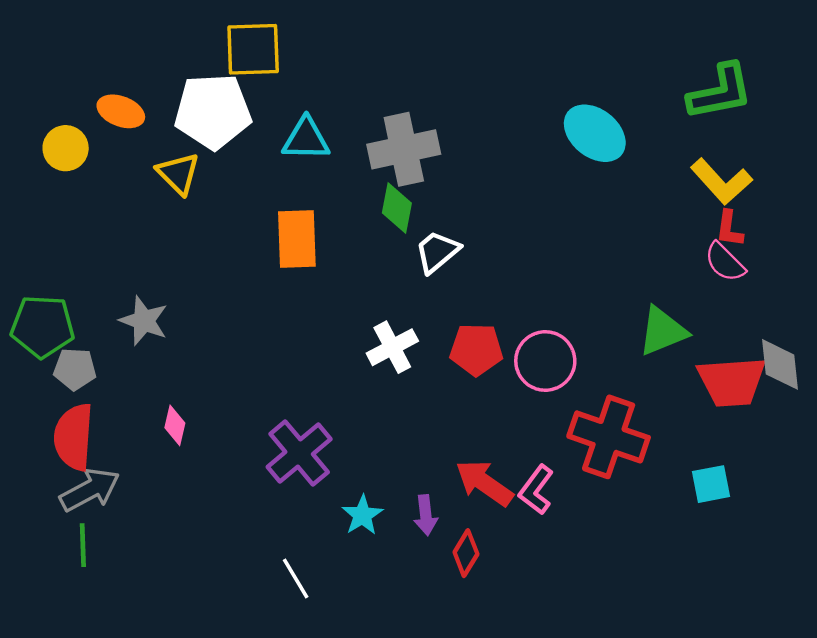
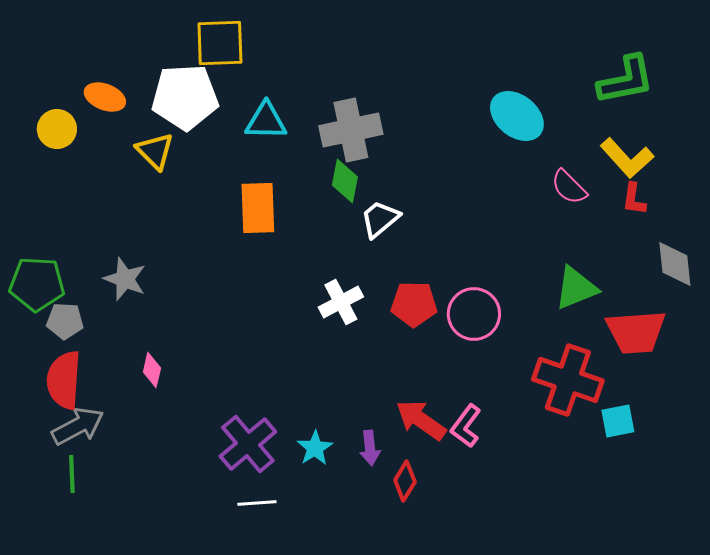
pink semicircle: (725, 262) -> (569, 187), moved
gray diamond: (780, 364) -> (675, 264), moved
red cross: (609, 437) -> (568, 380), moved
purple cross: (299, 453) -> (248, 444), moved
white line: (296, 578) -> (257, 503), turned -63

